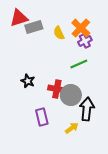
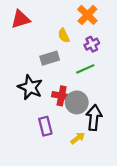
gray rectangle: (34, 27) -> (50, 58), moved
orange cross: (81, 28) -> (87, 15), moved
black star: (28, 81) -> (30, 87), size x1.6

